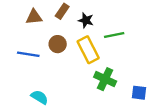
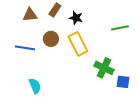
green line: (114, 35) -> (120, 28), moved
green cross: (105, 79) -> (104, 68), moved
cyan semicircle: (40, 97) -> (35, 86), turned 35

